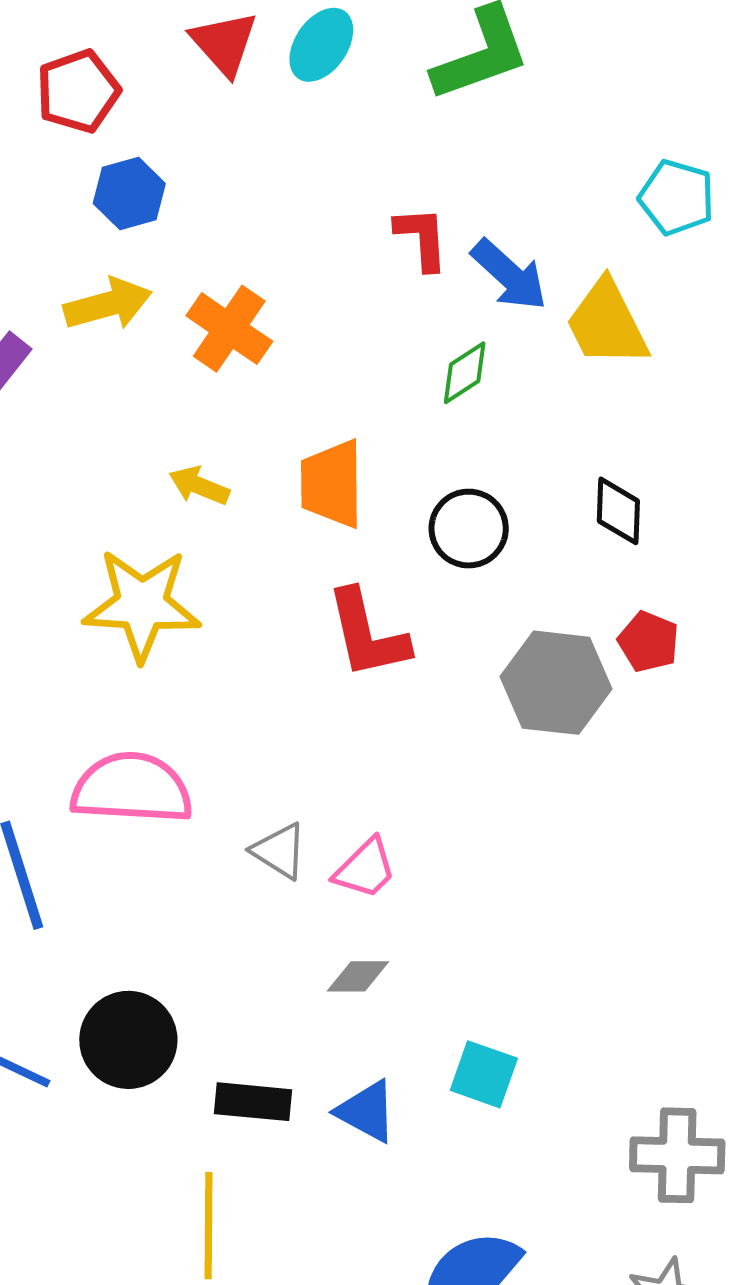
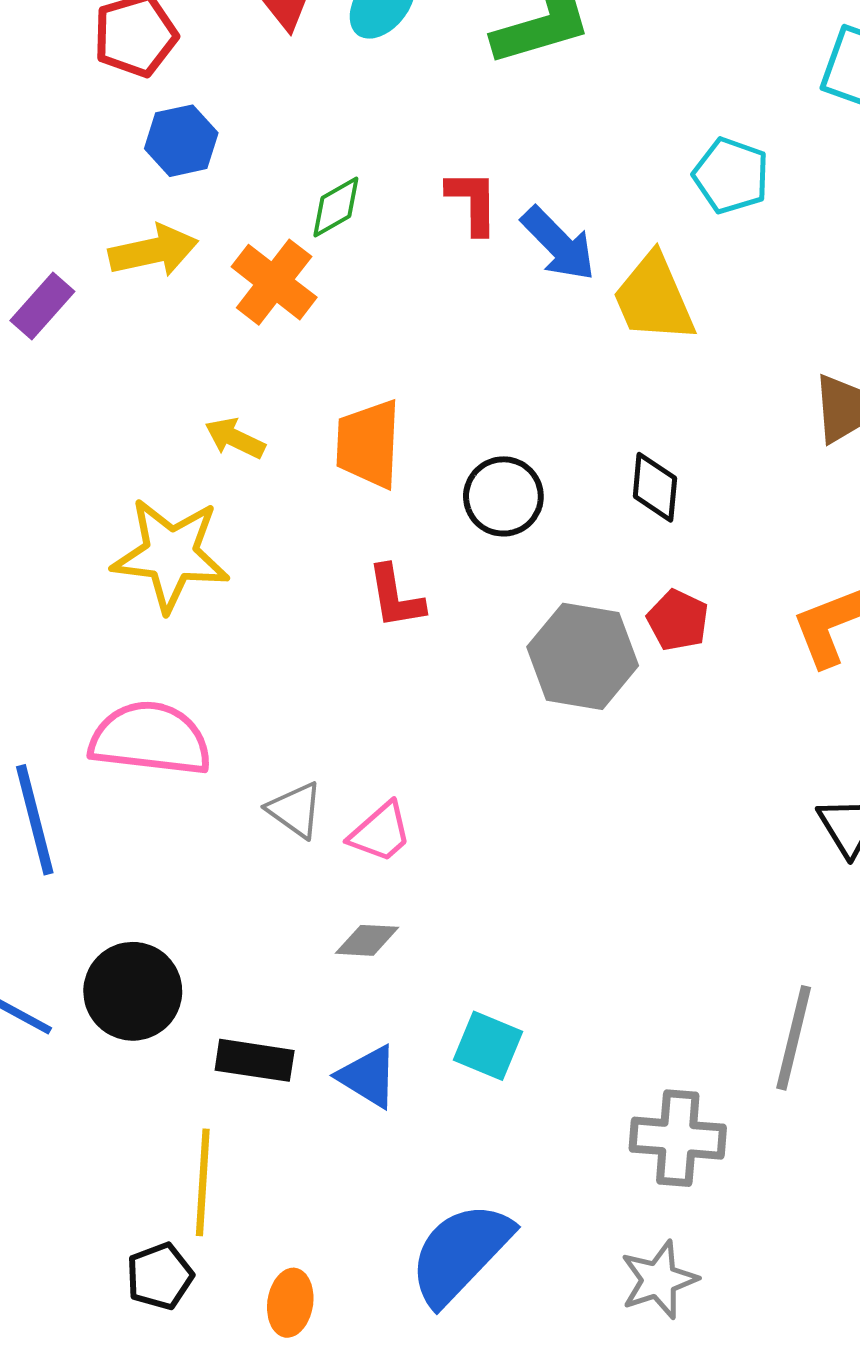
green diamond: (465, 373) -> (336, 207), moved
red L-shape: (367, 634) -> (396, 597), size x0.7

